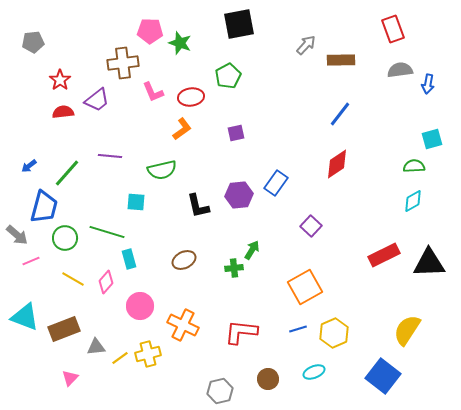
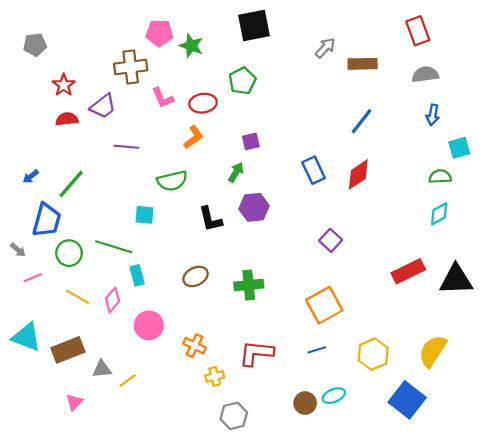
blue arrow: (428, 84) -> (433, 115), moved
purple line: (110, 156) -> (126, 147), moved
blue rectangle: (276, 183) -> (314, 170), moved, turned -60
gray arrow: (17, 235) -> (18, 250), size x0.7
green arrow: (252, 250) -> (236, 172), moved
green cross: (234, 268) -> (249, 285), size x1.5
orange cross: (183, 325) -> (194, 346), size x0.7
yellow hexagon: (334, 333) -> (373, 354), moved
yellow cross: (148, 354) -> (215, 376), moved, size x0.7
brown circle: (268, 379) -> (305, 403), moved

